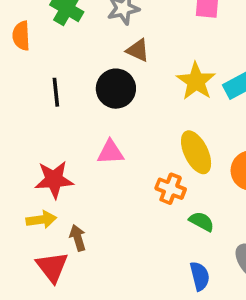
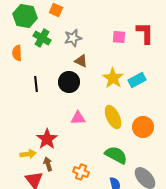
pink triangle: (110, 152) -> (78, 118), moved
red star: (54, 180) -> (47, 139), moved, turned -30
orange cross: (171, 189) -> (81, 172), moved
green semicircle: (202, 221) -> (116, 155), size x1.6

